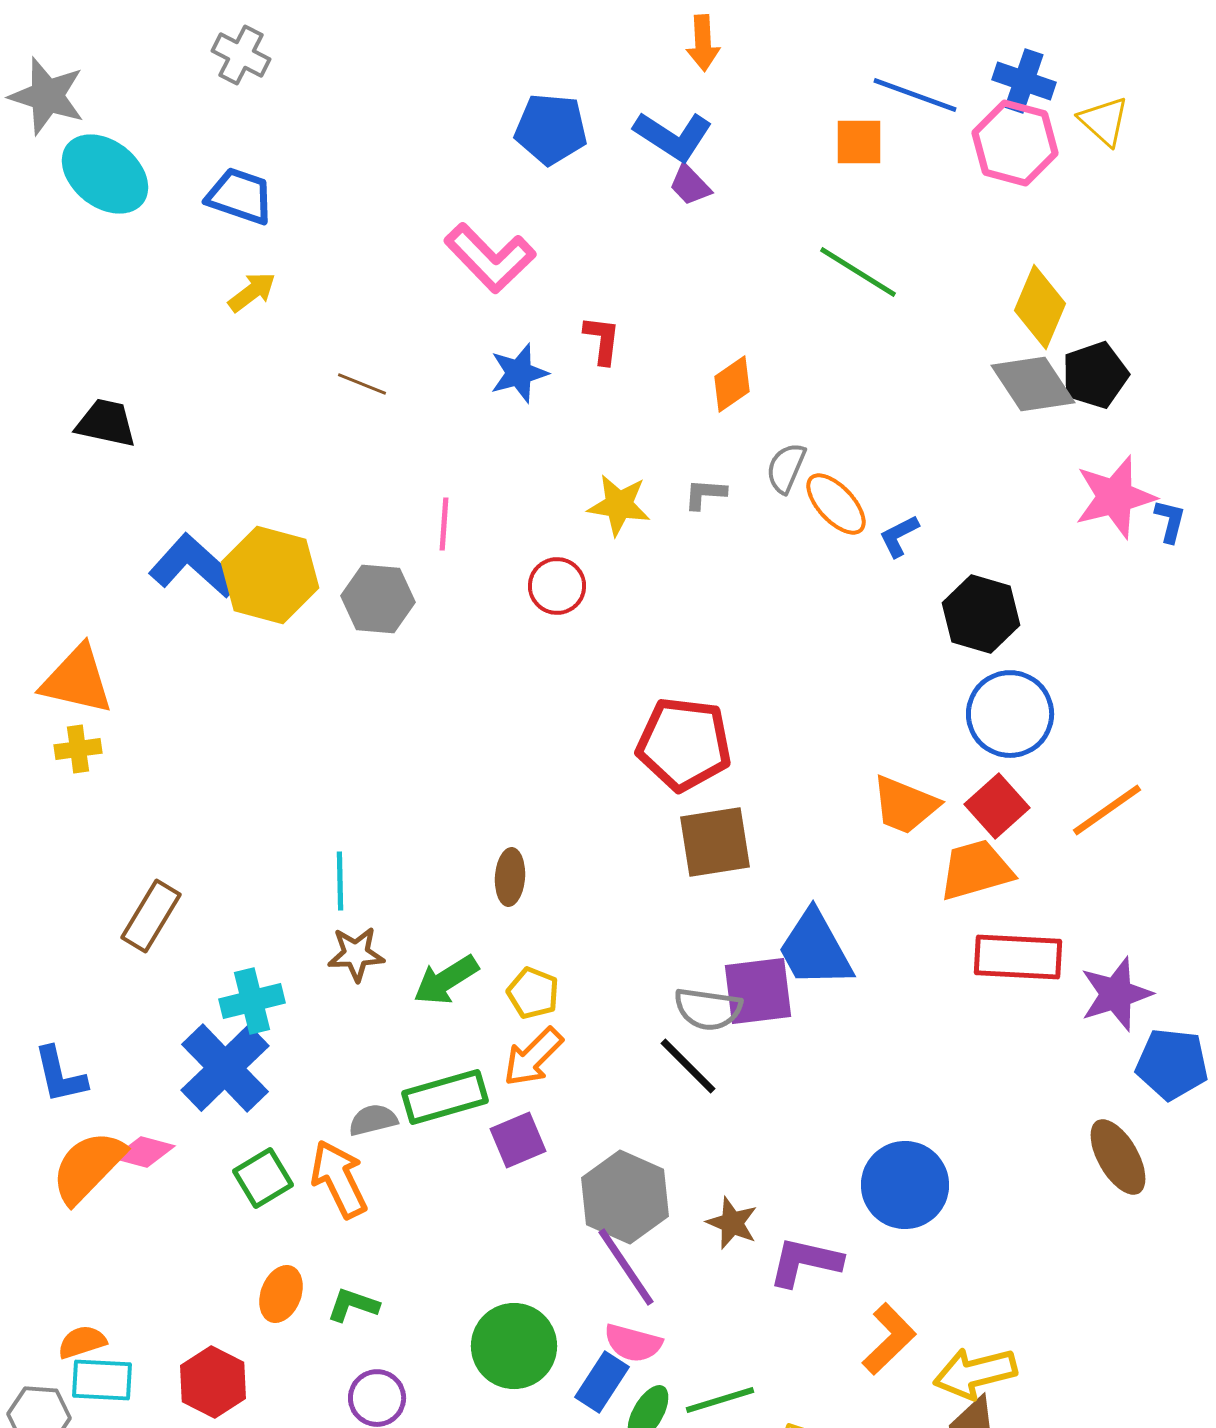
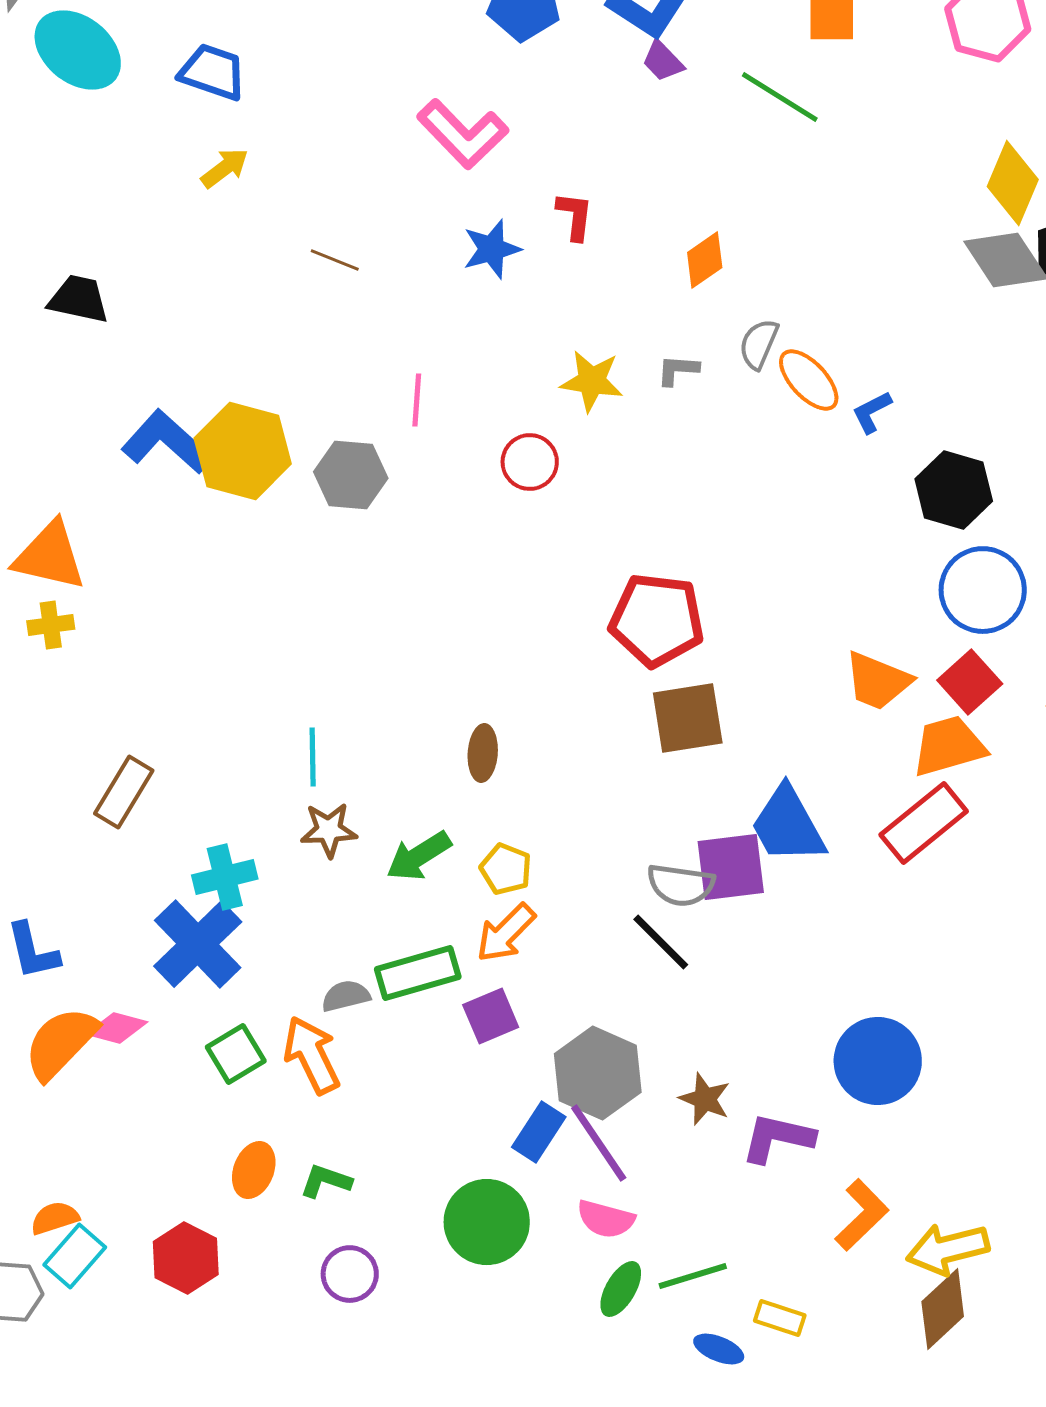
green line: (858, 272) -> (780, 97), moved
red rectangle: (1018, 957) -> (924, 823), moved, turned -42
cyan rectangle: (102, 1380) -> (75, 1256), turned -52
blue rectangle: (602, 1382) -> (539, 1132), moved

